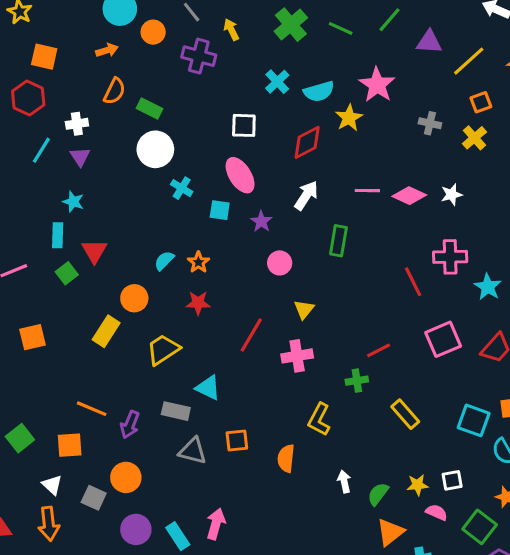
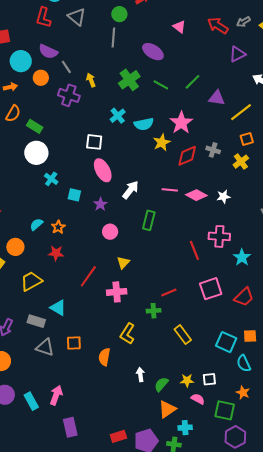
red diamond: (307, 142) -> (187, 156), moved
pink ellipse: (240, 175) -> (103, 170), moved
green square: (480, 527) -> (225, 410), turned -30

